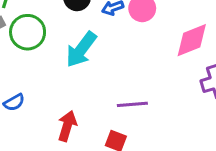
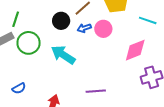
cyan arrow: (81, 49) -> (63, 55), turned 85

